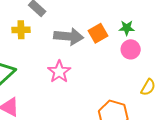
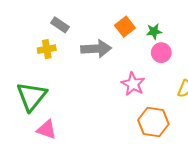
orange square: (98, 33) -> (125, 27), moved
pink star: (59, 72) -> (133, 84), moved

